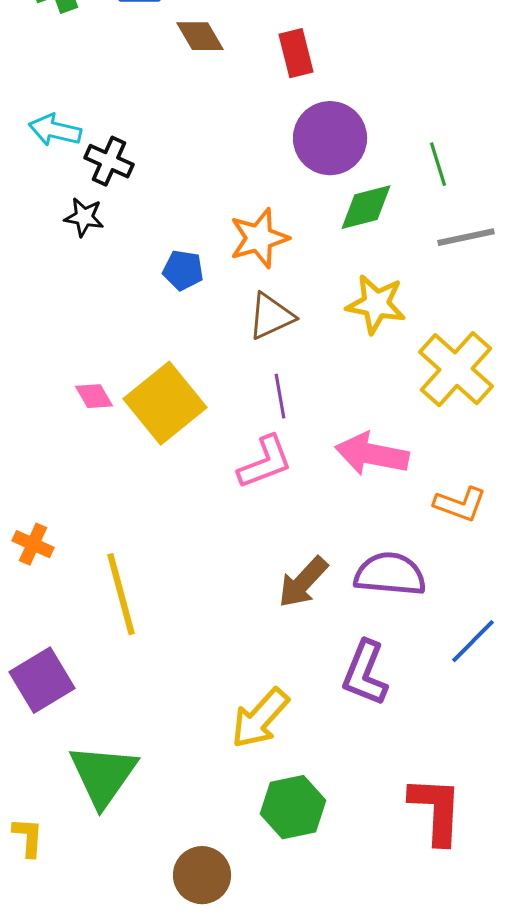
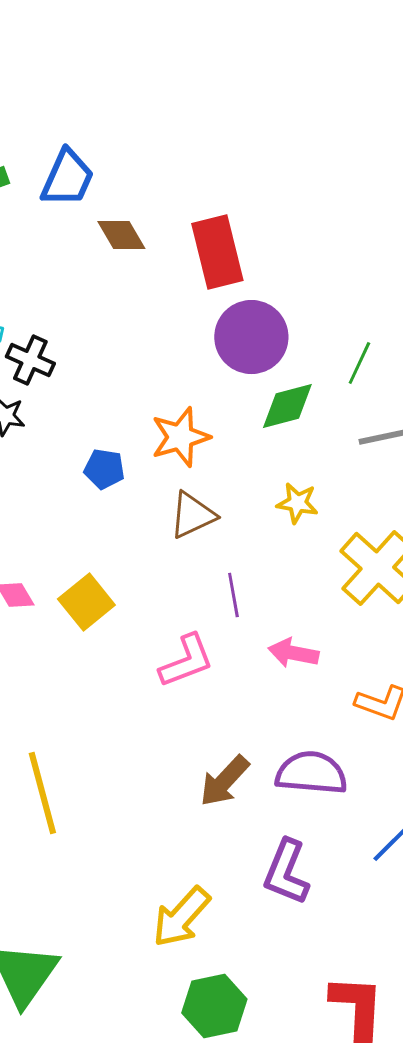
red rectangle: (296, 53) -> (217, 252), size x1.5
green line: (438, 164) -> (359, 363), turned 42
yellow star: (376, 304) -> (297, 503), size x0.7
purple line: (280, 396) -> (233, 595), moved
yellow square: (165, 403) -> (86, 602), size x0.7
pink arrow: (372, 454) -> (293, 653), size x0.7

